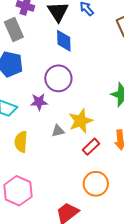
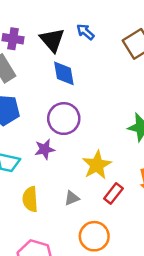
gray triangle: (58, 131) -> (72, 198), moved
orange circle: (96, 184) -> (94, 236), moved

